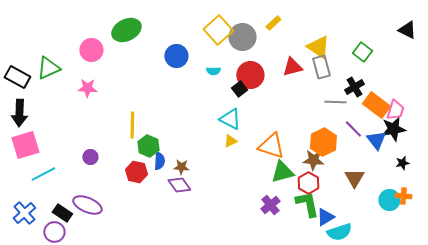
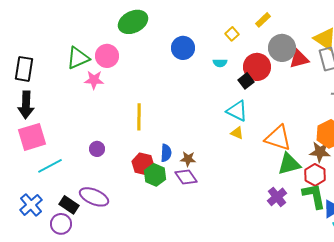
yellow rectangle: (273, 23) -> (263, 20), moved
yellow square: (218, 30) -> (232, 34), moved, size x0.5
gray circle: (242, 37) -> (282, 48), moved
pink circle: (91, 50) -> (107, 56), moved
green triangle: (48, 68) -> (78, 58), moved
black rectangle: (17, 77) -> (24, 69), turned 70
yellow triangle: (230, 141) -> (237, 133), turned 48
green hexagon: (148, 146) -> (155, 175), moved

